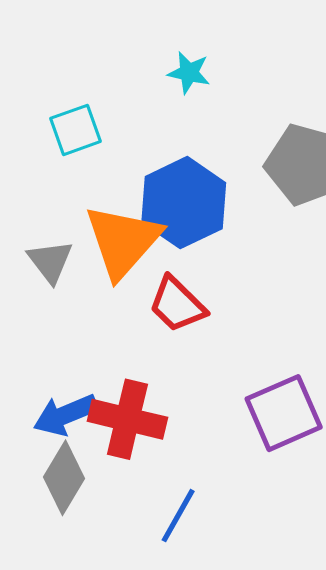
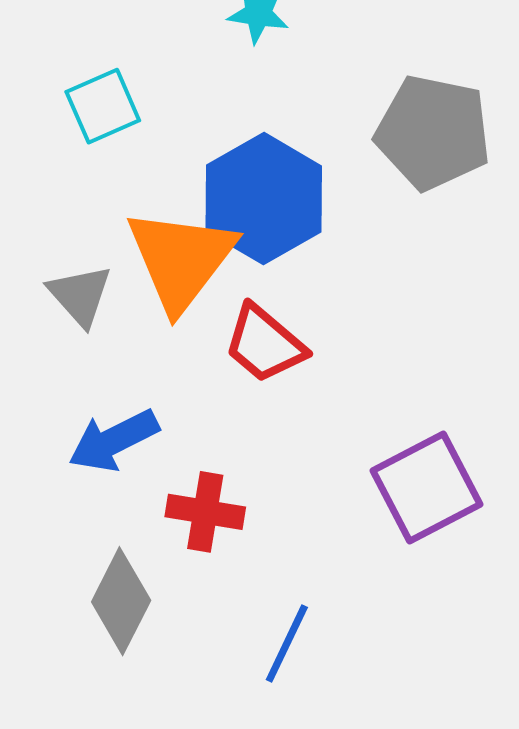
blue arrow: (66, 415) -> (114, 440), moved
red cross: (127, 419) -> (205, 512), size x0.7

